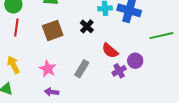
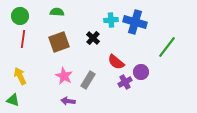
green line: (161, 36) -> (167, 47), turned -40
pink star: (48, 69) -> (64, 76), moved
purple arrow: (52, 92) -> (68, 101), moved

